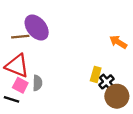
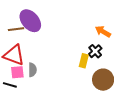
black cross: (107, 82) -> (95, 51), moved
pink square: (20, 85) -> (17, 72), turned -32

